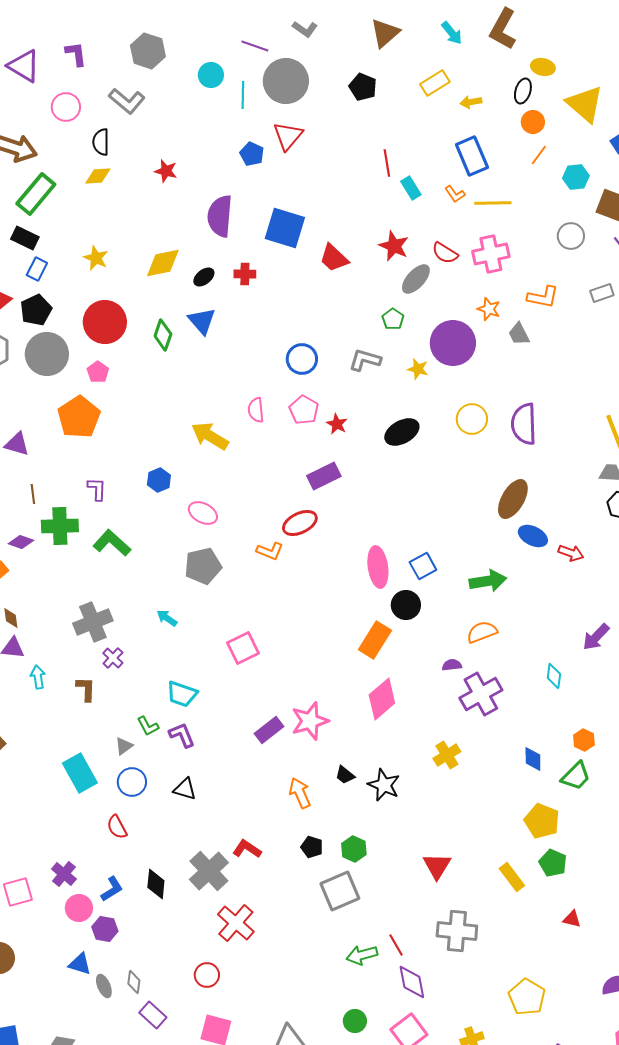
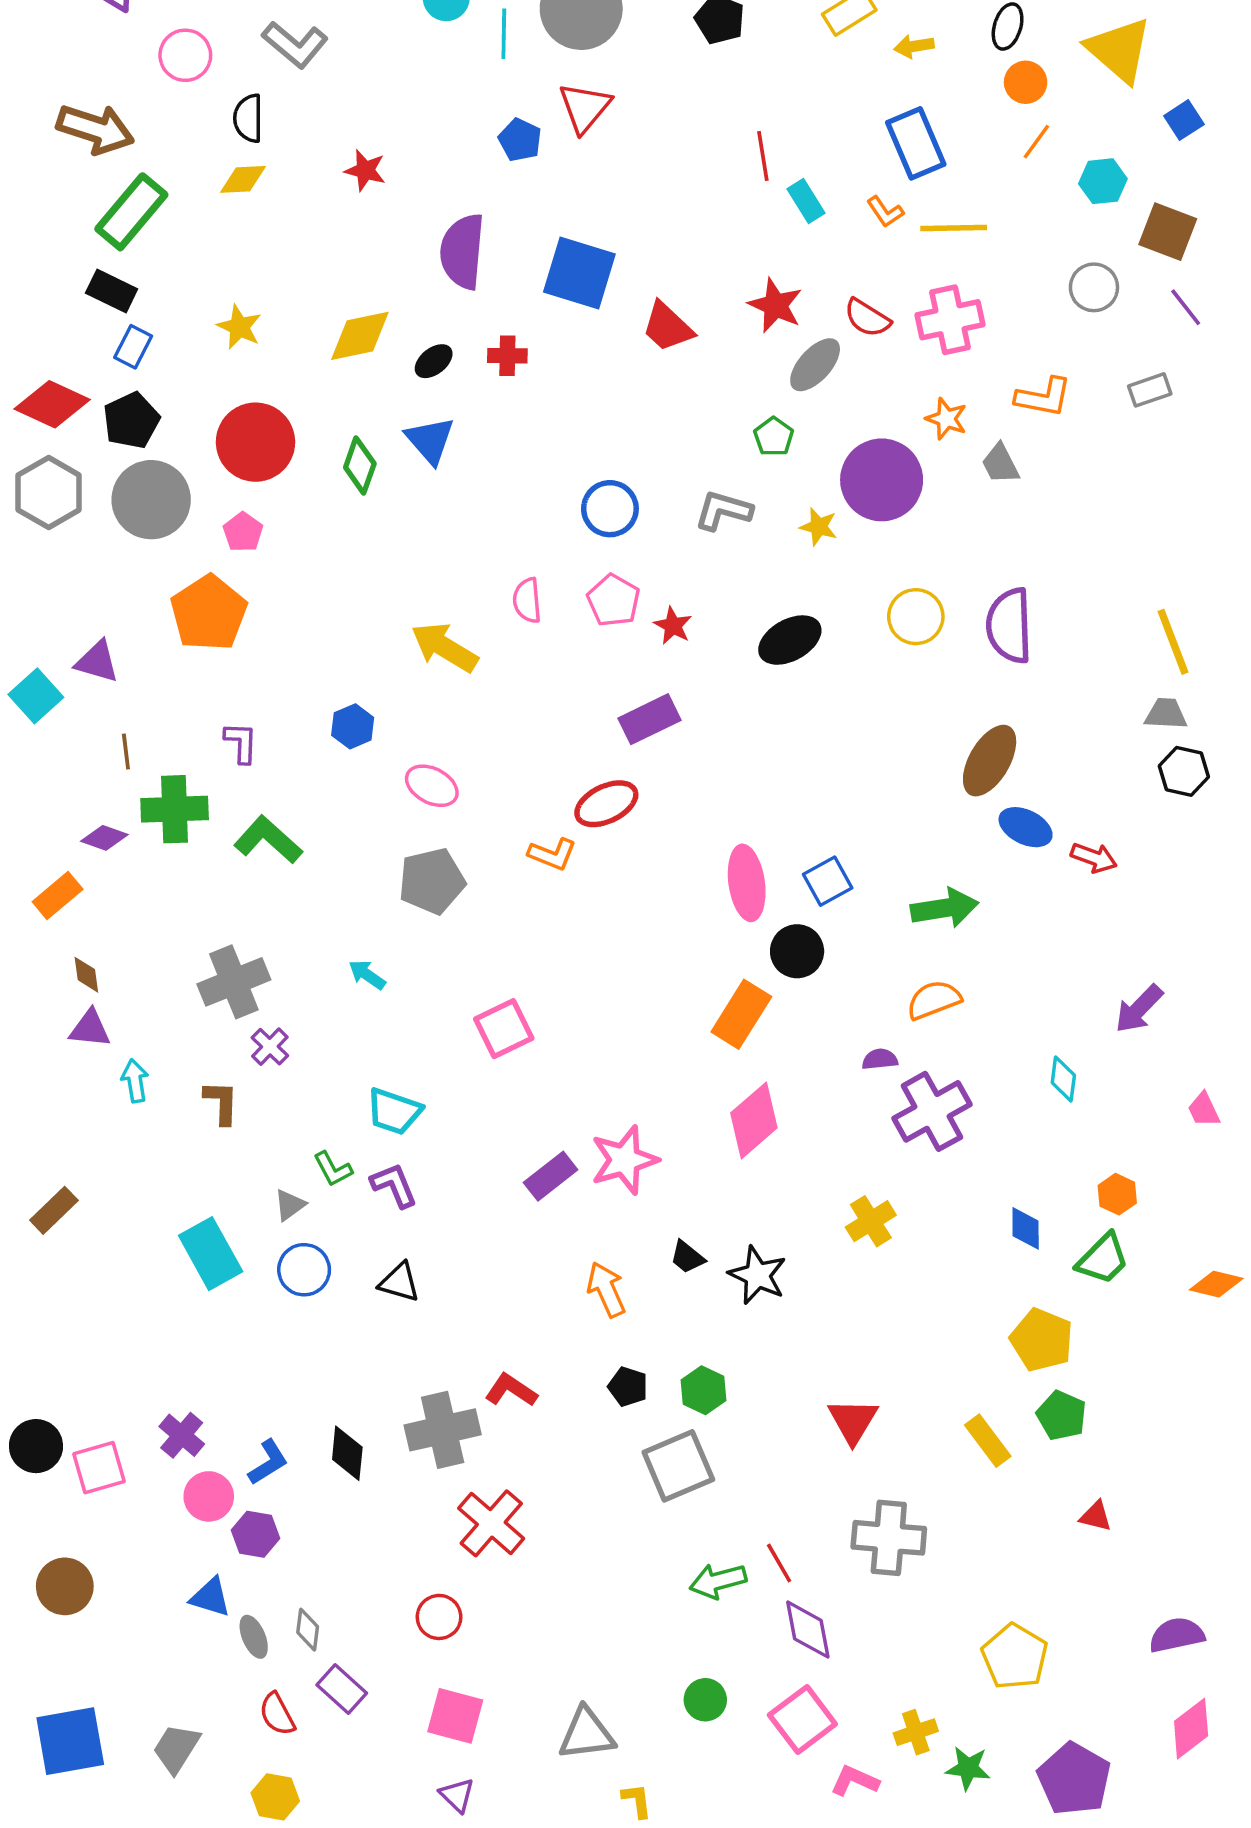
red semicircle: (117, 827) -> (277, 1714), moved
gray cross: (209, 871) -> (443, 1430), turned 30

